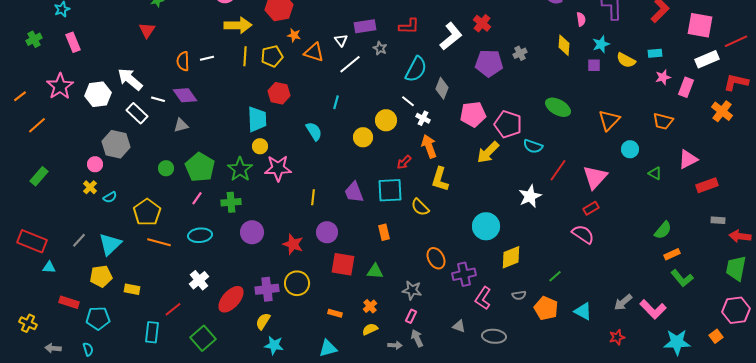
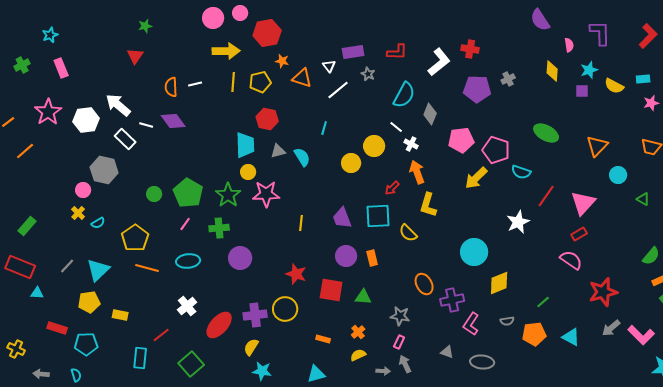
red cross: (482, 23) -> (470, 49), turned -30
gray triangle: (181, 125) -> (278, 151), moved
green rectangle: (39, 176) -> (27, 226), moved
purple circle: (327, 232) -> (346, 256), moved
red star: (293, 244) -> (296, 274), moved
orange pentagon: (546, 308) -> (534, 334), turned -30
red star: (617, 337) -> (603, 292), moved, size x1.8

